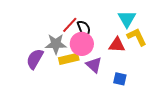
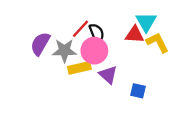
red triangle: (117, 45) -> (135, 35), moved
purple semicircle: (35, 59) -> (40, 44), moved

